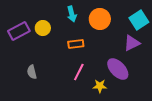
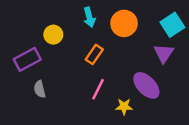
purple rectangle: (19, 31) -> (27, 59), moved
purple triangle: (132, 43) -> (164, 53), turned -30
orange rectangle: (76, 44) -> (94, 54), turned -49

